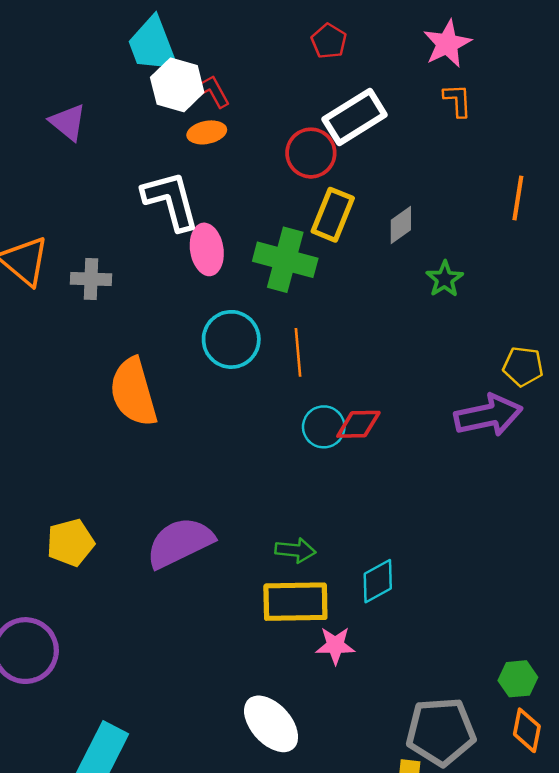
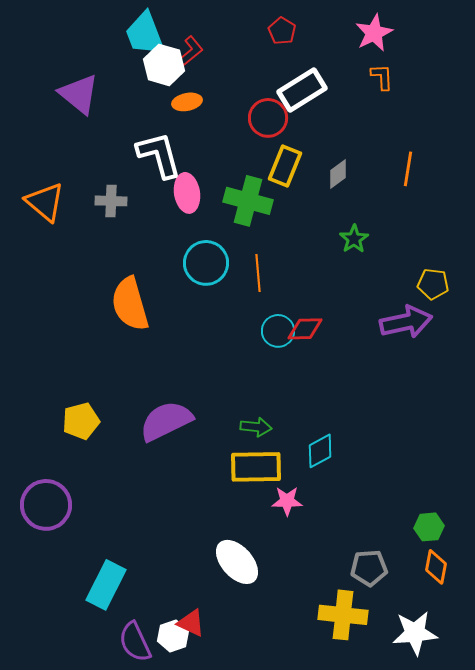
red L-shape: (212, 91) -> (191, 51), moved, turned 80
purple triangle: (68, 122) -> (79, 94), size x1.4
orange line: (518, 198) -> (408, 169), moved
gray cross: (91, 279) -> (111, 201), moved
green star: (445, 279) -> (354, 239), moved
gray pentagon: (441, 732) -> (369, 568), size x0.7

